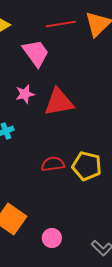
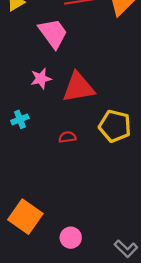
red semicircle: (53, 164) -> (67, 137), moved, size x0.7
yellow pentagon: (87, 166) -> (115, 126), moved

